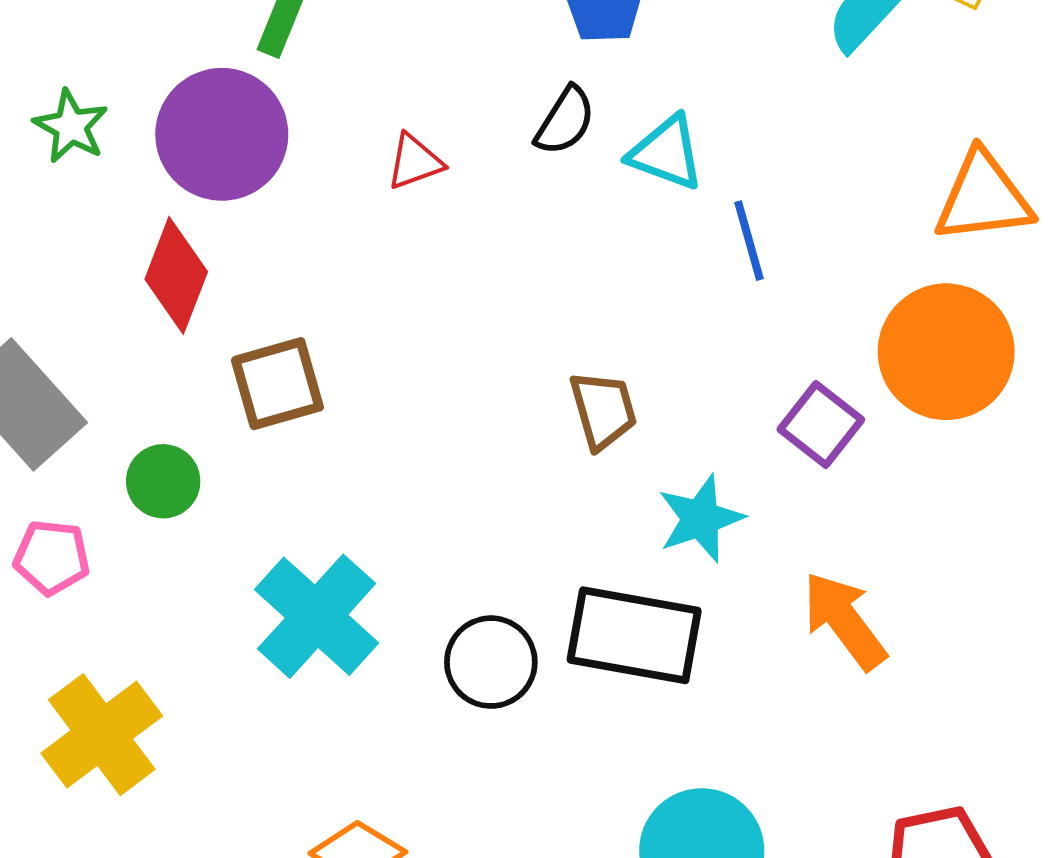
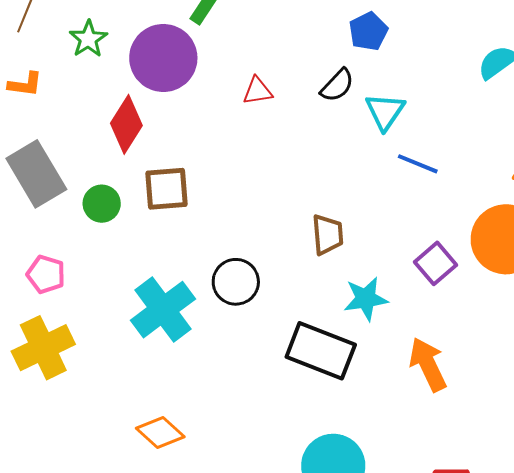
cyan triangle: (666, 153) -> (385, 112), turned 33
blue line: (749, 241) -> (418, 164), turned -63
green circle: (163, 481) -> (102, 204), moved
pink pentagon: (52, 557) -> (46, 274), moved
black circle: (491, 662) -> (236, 282), moved

